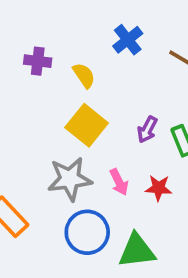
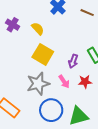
purple cross: (38, 61) -> (13, 25), turned 32
purple arrow: (147, 130) -> (73, 61), moved

